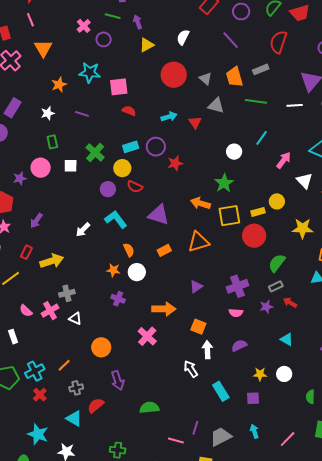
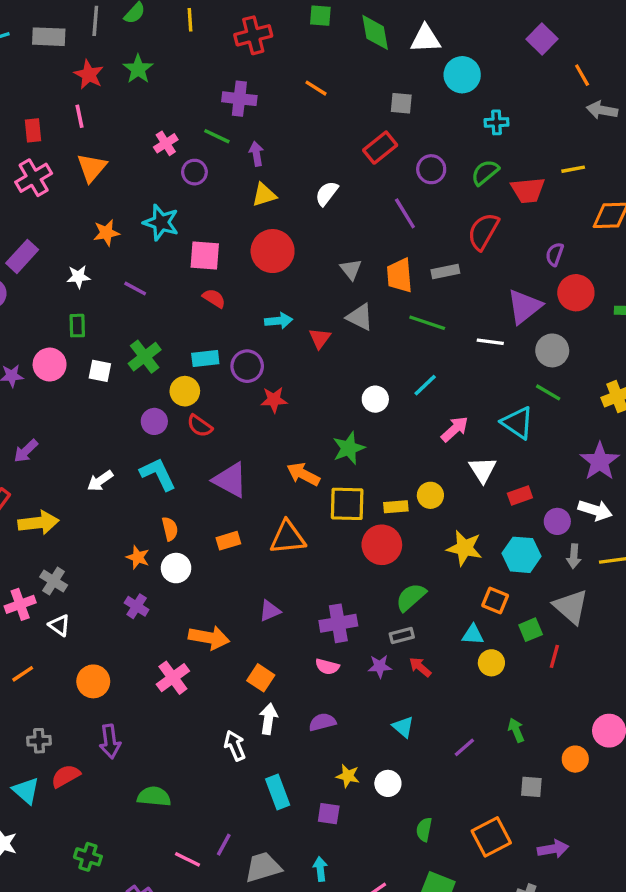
red circle: (174, 75) -> (273, 251), moved
gray cross: (67, 293) -> (54, 581), turned 35
orange line: (64, 365) -> (23, 674), moved

